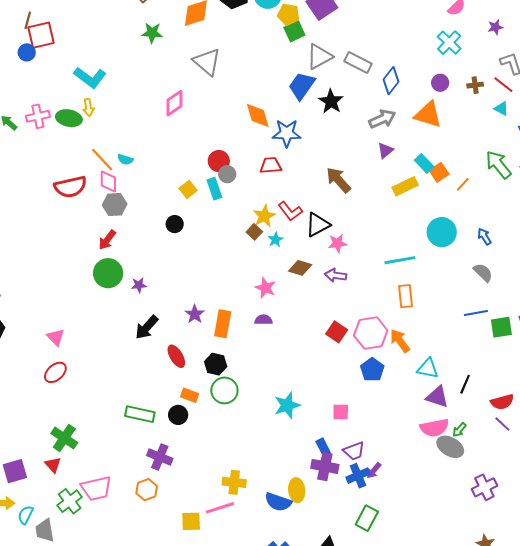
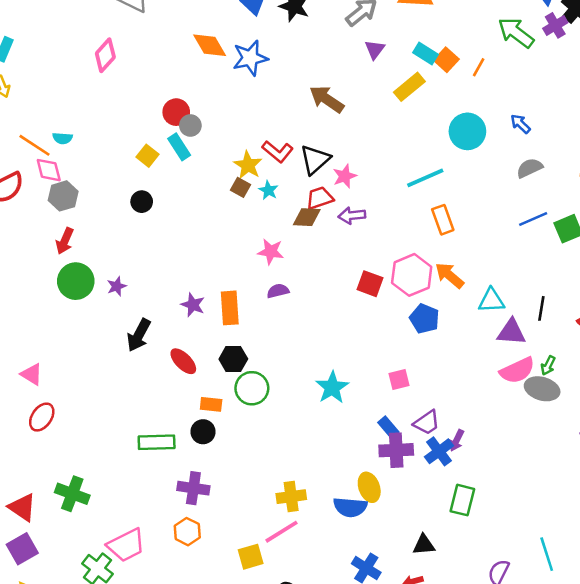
red trapezoid: (271, 165) -> (320, 198), moved
gray semicircle: (483, 273) -> (530, 168), turned -55
red triangle: (53, 465) -> (22, 507), moved, size x1.4

